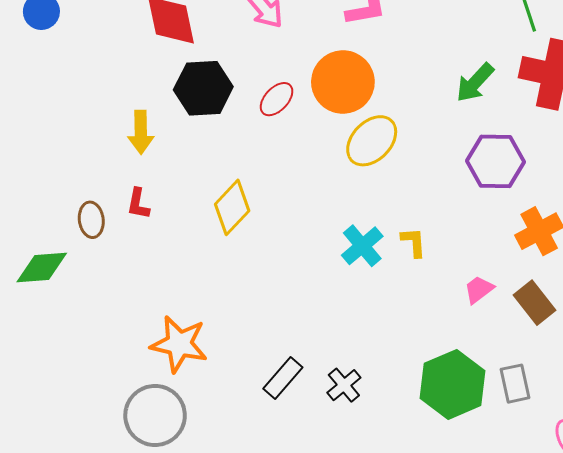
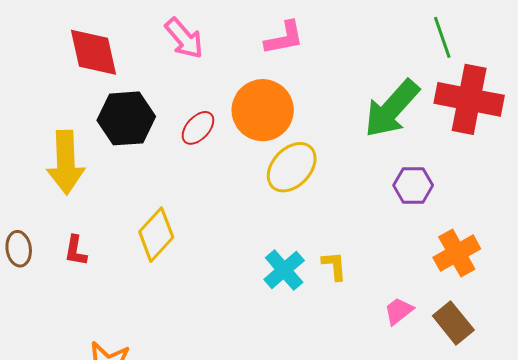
green arrow: (475, 83) -> (392, 109), size x1.5
yellow arrow: (141, 132) -> (66, 162), size x1.5
purple hexagon: (496, 161) -> (413, 185), size x0.7
red L-shape: (138, 204) -> (76, 251), moved

